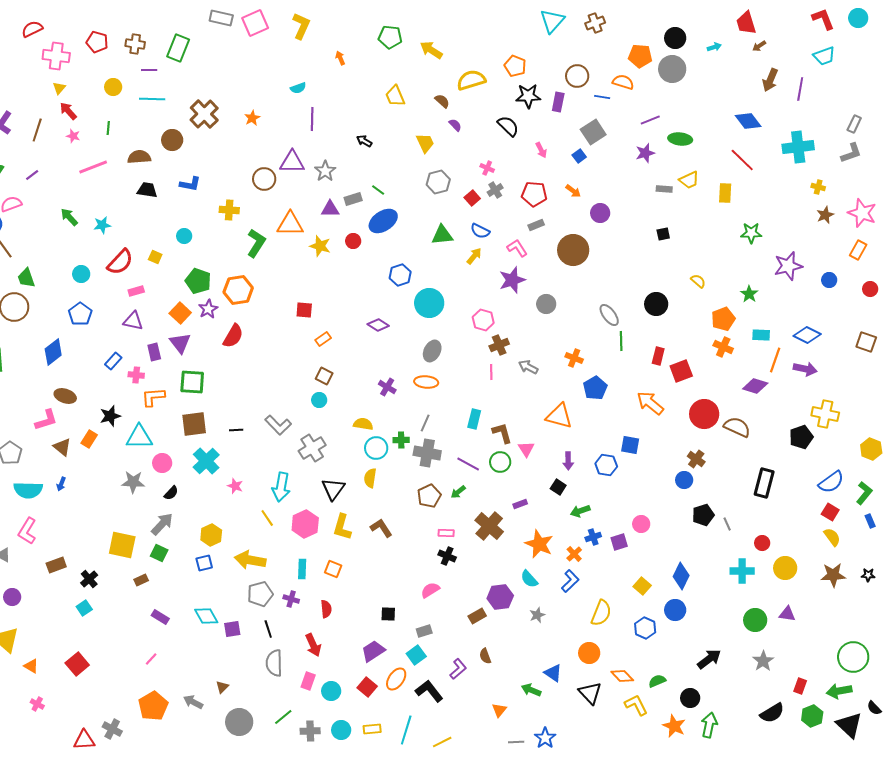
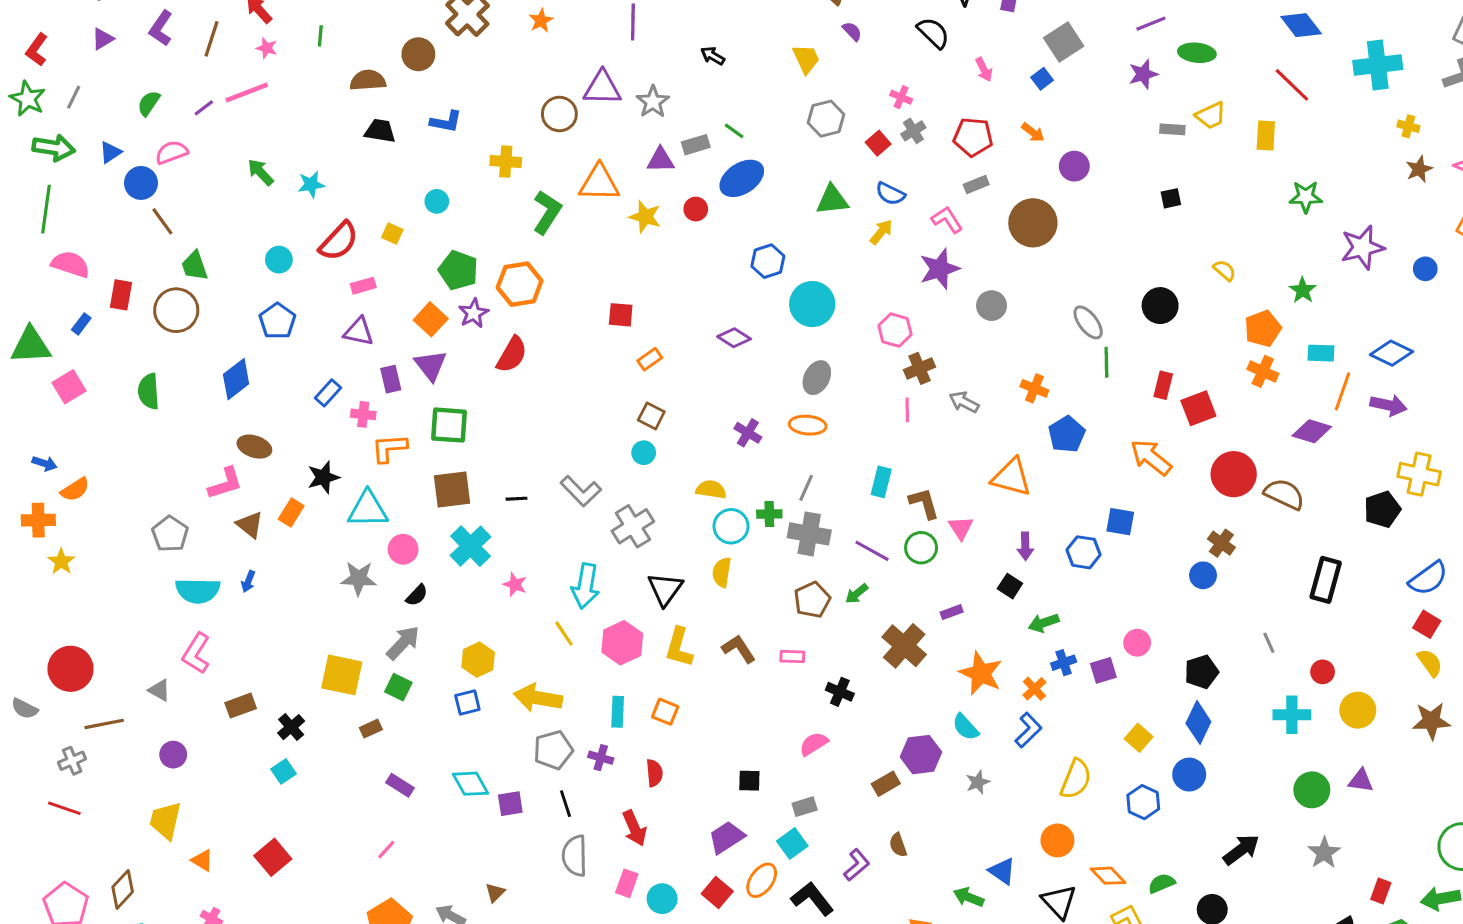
pink line: (93, 167) -> (247, 93), moved
black pentagon: (703, 515) -> (1201, 672), moved
pink rectangle: (446, 533) -> (792, 657), moved

